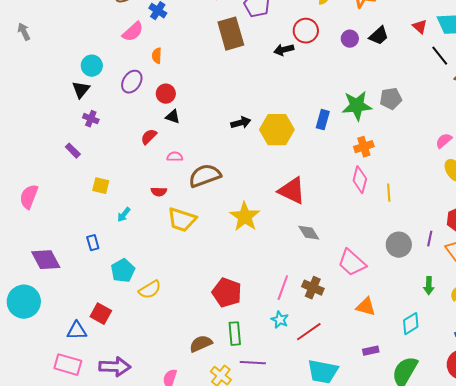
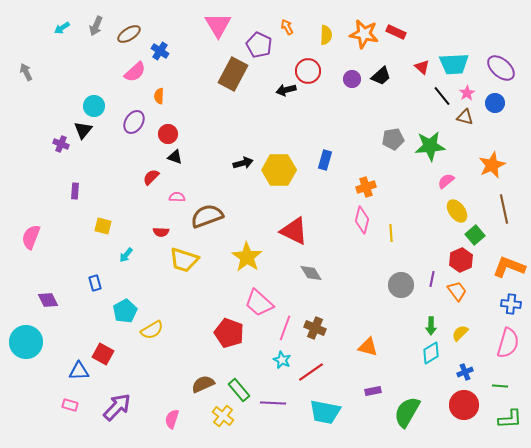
brown rectangle: (231, 34) -> (233, 74), turned 44
green star: (357, 106) -> (430, 146), moved
purple cross: (91, 119) -> (61, 144), moved
purple rectangle: (73, 151) -> (75, 191), turned 49
purple diamond: (46, 260) -> (48, 300), size x0.7
pink trapezoid: (352, 263) -> (259, 303), moved
cyan diamond: (411, 324) -> (431, 353), moved
green rectangle: (235, 334) -> (239, 390), moved, turned -35
purple line: (253, 363) -> (273, 403), moved
pink rectangle: (68, 365) -> (70, 405), size x0.6
purple arrow: (115, 367) -> (117, 407), turned -48

